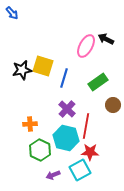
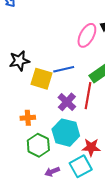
yellow square: (43, 66) -> (42, 79), moved
blue line: (64, 78) -> (64, 69), turned 60
red line: (86, 126) -> (88, 96), moved

